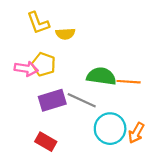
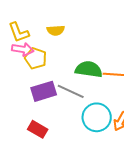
yellow L-shape: (38, 23) -> (19, 32), moved
pink arrow: (26, 69) -> (23, 49), moved

